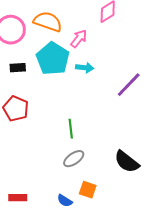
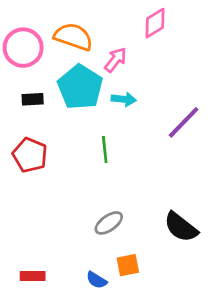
green line: (71, 129) -> (105, 150), moved
orange square: (88, 190) -> (128, 265), turned -30

